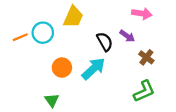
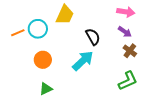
purple arrow: (127, 36) -> (125, 32), moved
orange circle: (62, 68) -> (43, 60), moved
green triangle: (52, 100) -> (46, 89), turned 40

